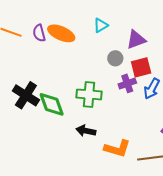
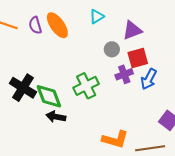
orange ellipse: (61, 33) -> (57, 25), turned 32
green cross: (89, 94) -> (86, 86), turned -30
black arrow: (86, 131) -> (56, 117), moved

